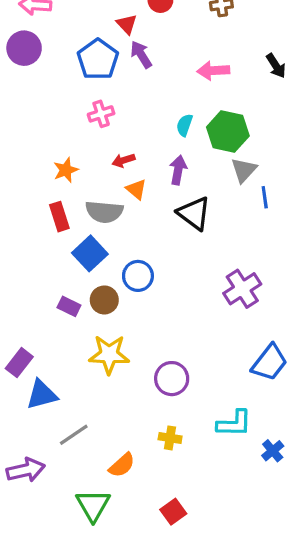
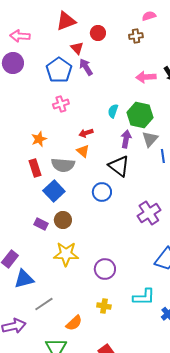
pink arrow: (213, 71) -> (146, 77), moved
red arrow: (124, 160) -> (86, 133), moved
purple arrow: (178, 170) -> (126, 139), moved
blue circle: (138, 276) -> (102, 192), moved

